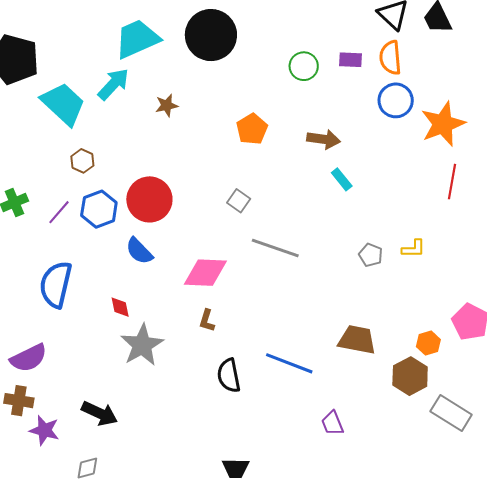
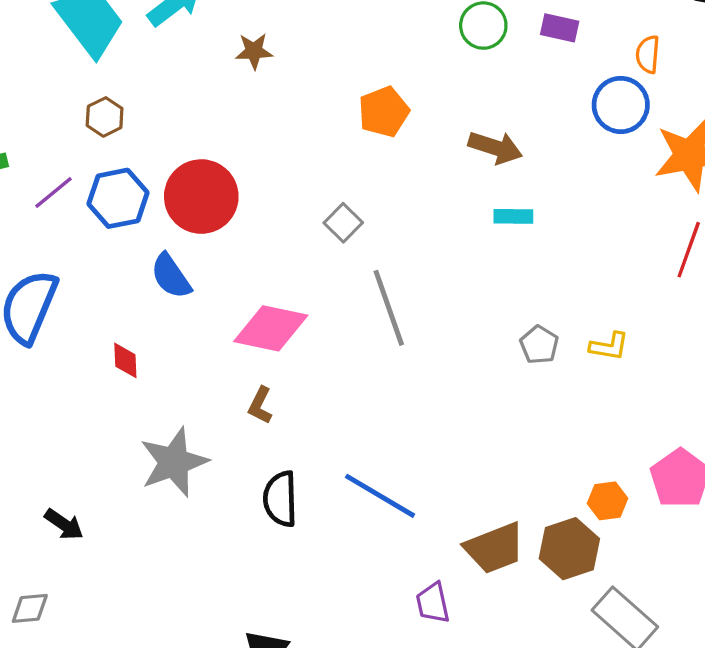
orange semicircle: (390, 58) -> (648, 54), moved, size x0.7
cyan rectangle: (342, 179) -> (513, 216), turned -60
gray line: (275, 248) -> (389, 308), turned 42
brown trapezoid: (357, 340) -> (495, 548), moved, turned 138
gray star: (142, 345) -> (174, 462), moved
black arrow: (100, 413) -> (64, 524), size x0.7

